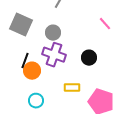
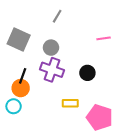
pink line: (105, 24) -> (104, 38), turned -56
orange circle: (32, 71) -> (21, 88), moved
cyan circle: (36, 101) -> (14, 106), moved

